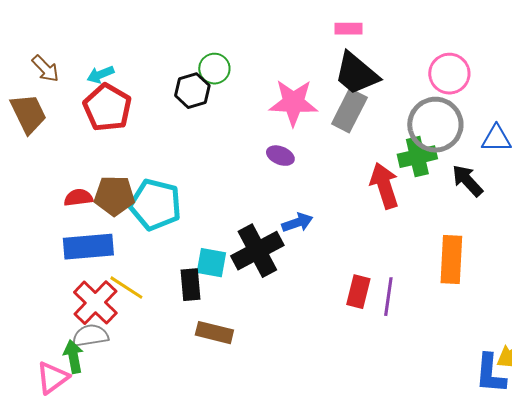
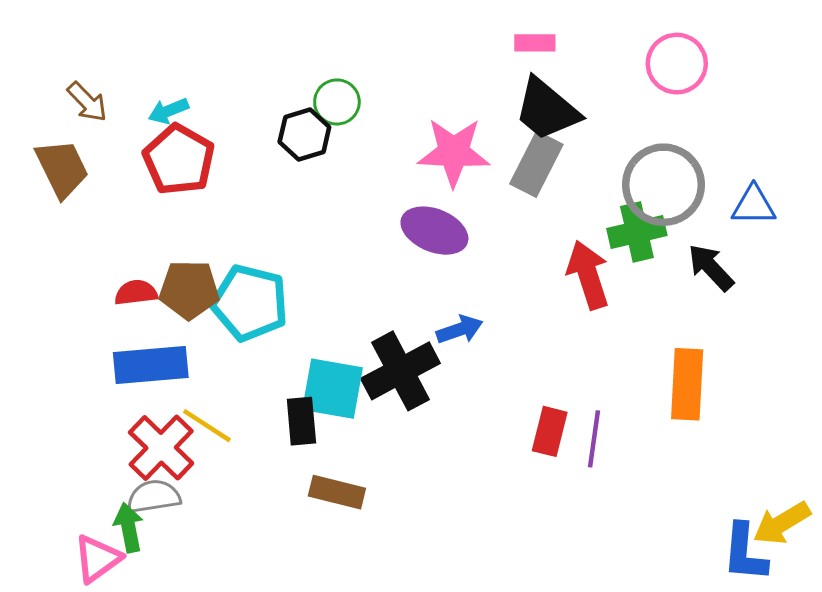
pink circle: (449, 74) -> (677, 64), moved
purple ellipse: (280, 156) -> (434, 231), size x1.6
cyan square: (211, 263) -> (332, 389), size x1.4

